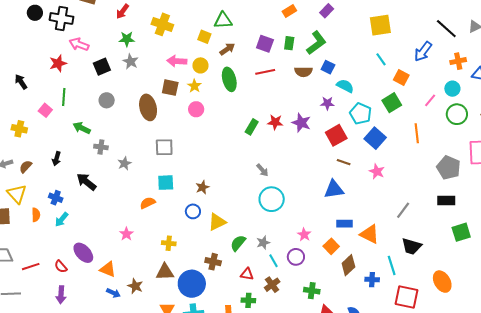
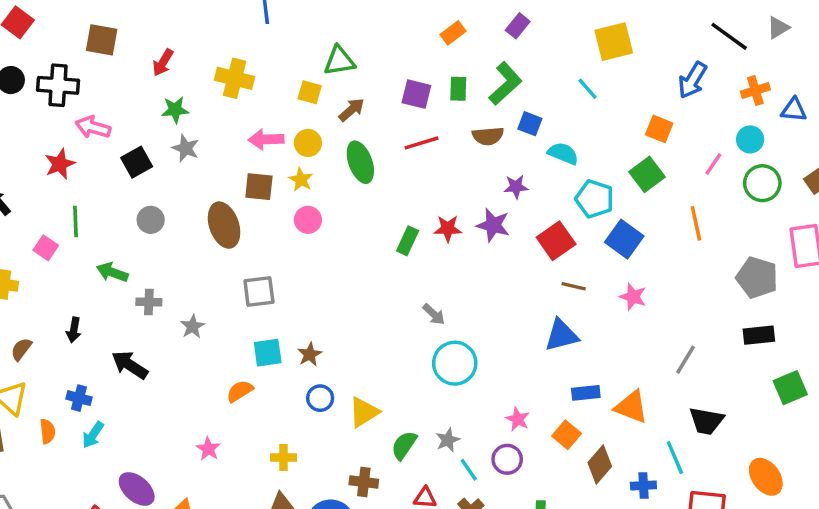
cyan line: (381, 59) -> (588, 89), moved
purple star: (327, 103) -> (516, 187), moved
brown star: (202, 187) -> (310, 354), moved

